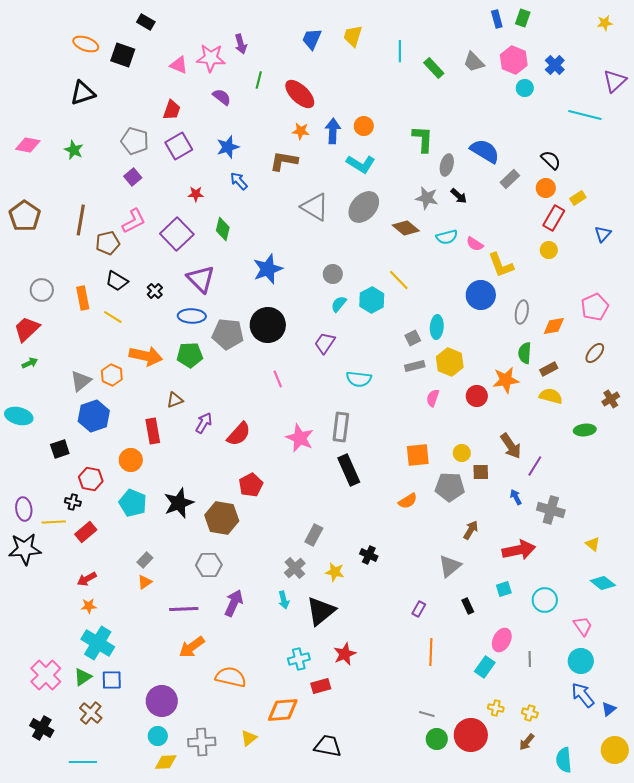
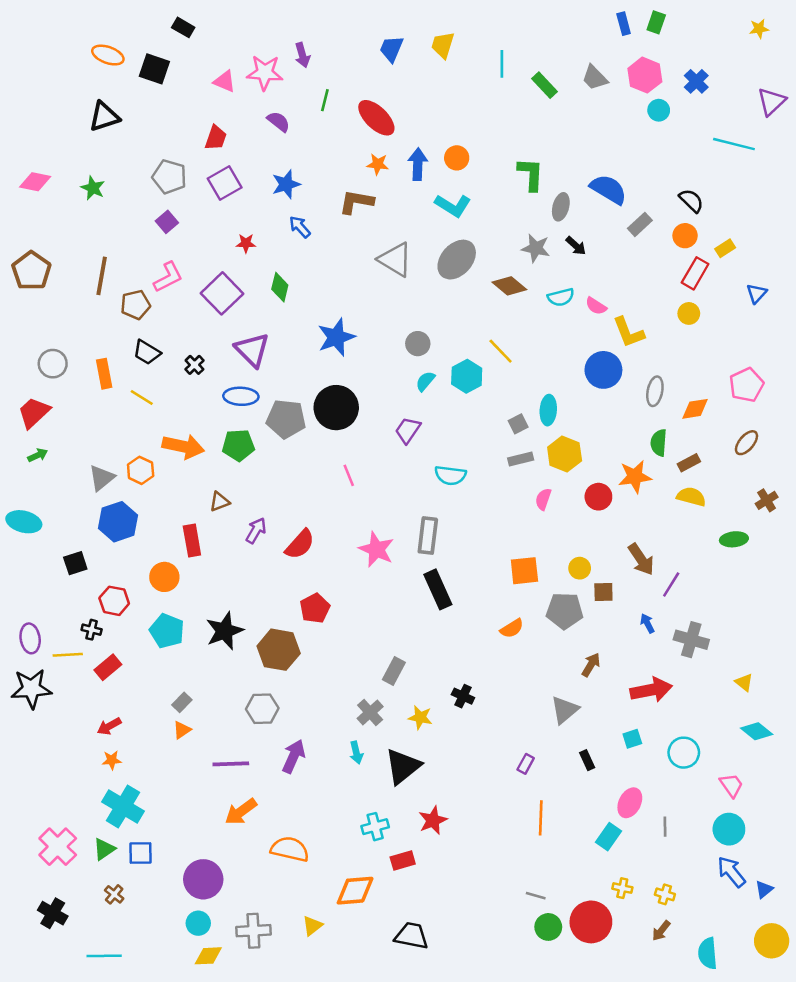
brown cross: (91, 713) -> (114, 894), size x0.7

